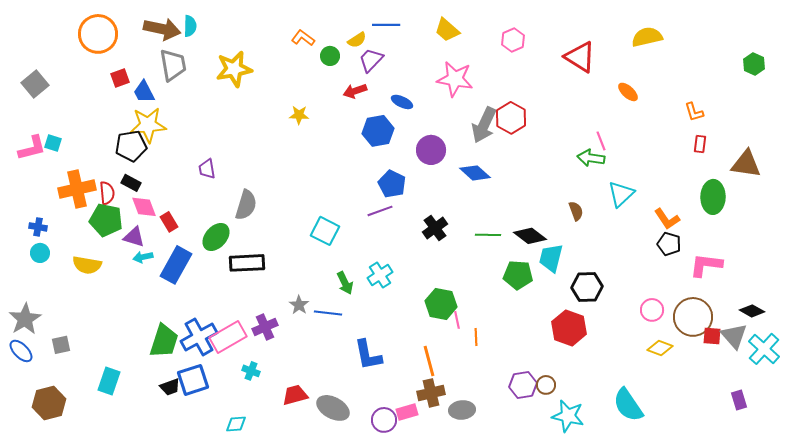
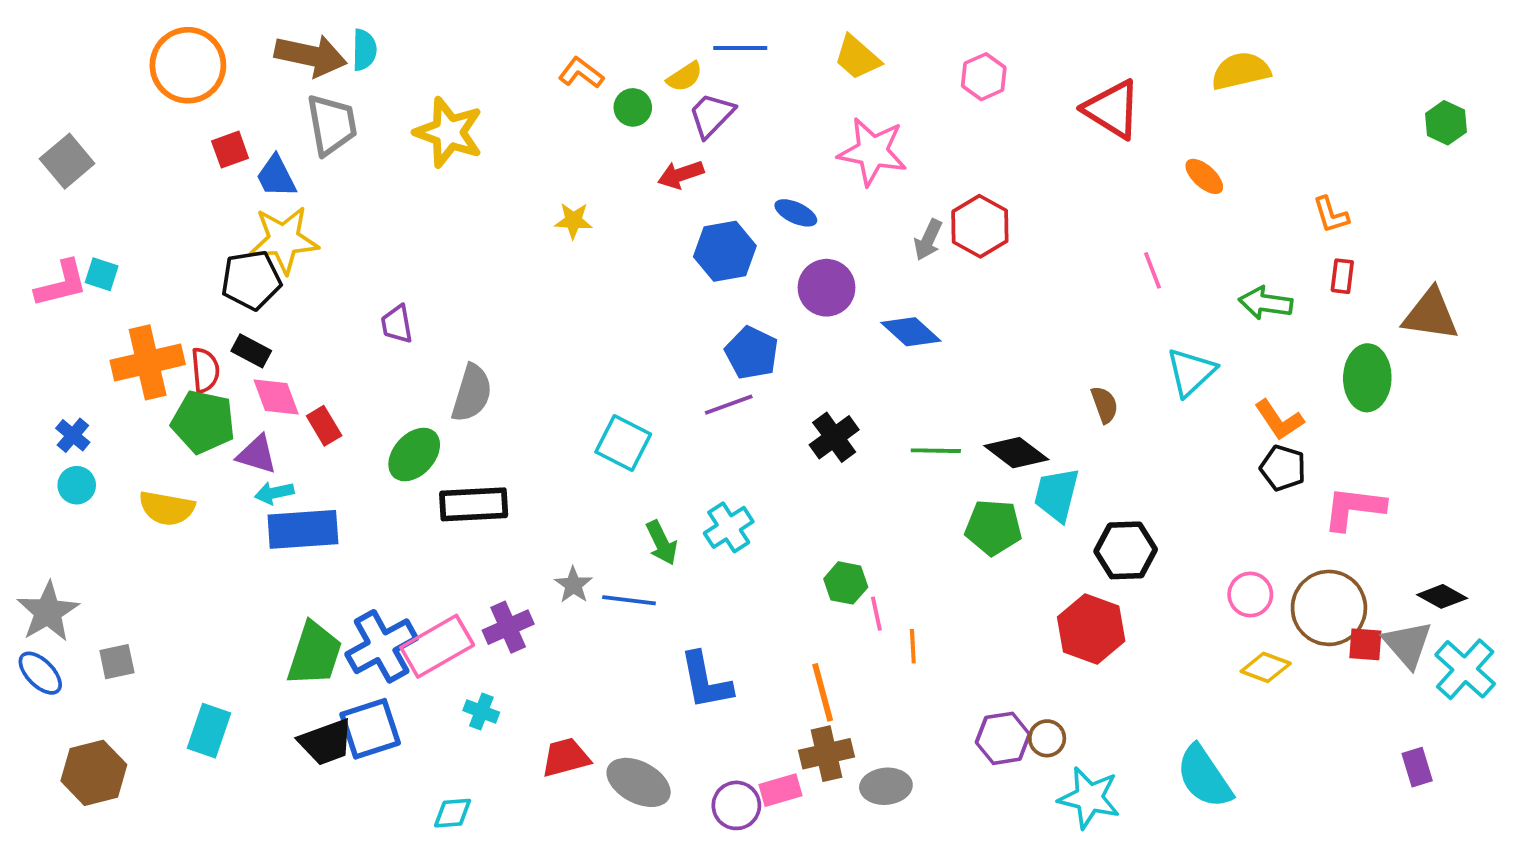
yellow star: (234, 69) -> (449, 132), turned 30
blue ellipse: (402, 102) -> (796, 213), moved
gray arrow: (484, 125) -> (928, 240), size x0.6
green arrow: (591, 158) -> (1266, 303), moved
blue cross: (38, 227) -> (73, 435), turned 30
blue rectangle: (176, 265) -> (303, 529), moved, turned 57
green hexagon: (441, 304) -> (846, 583), size x0.7
black trapezoid: (170, 387) -> (326, 742), size x1.4

